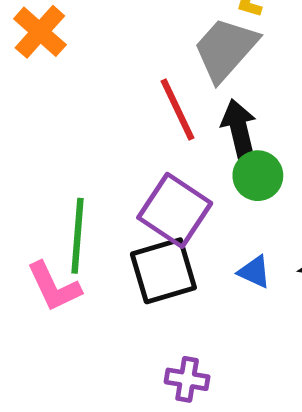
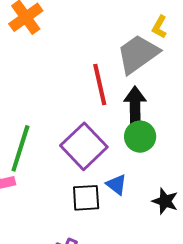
black square: (163, 271) -> (86, 198), moved, size x0.7
blue triangle: (254, 272) -> (116, 185), moved

